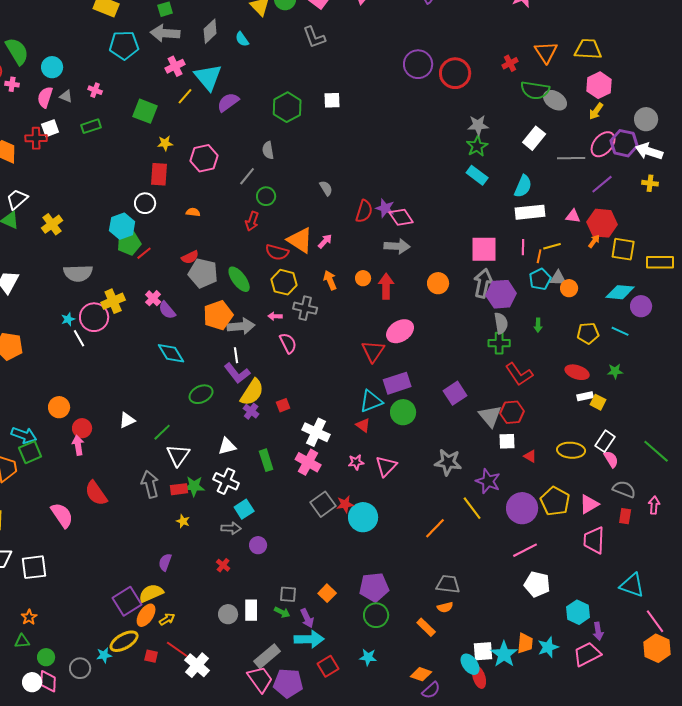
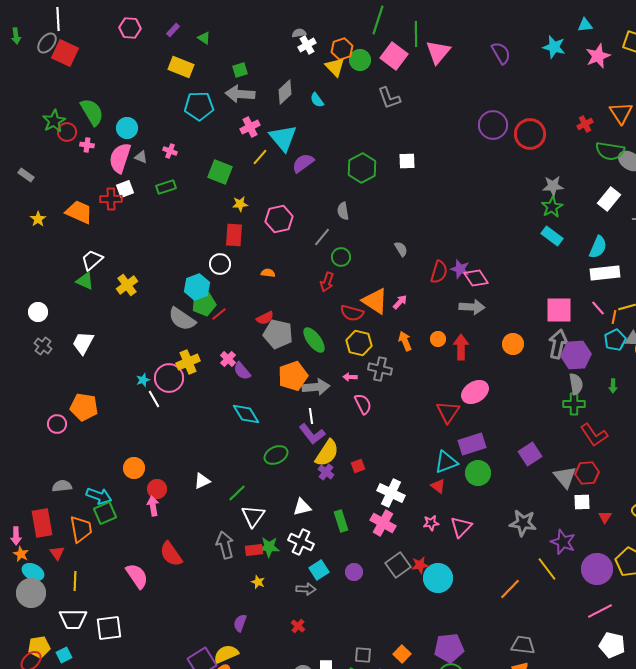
pink semicircle: (45, 97) -> (120, 158), size x1.4
pink line: (523, 247) -> (598, 308), turned -42
gray semicircle: (78, 273) -> (182, 319), moved, turned 36
red triangle: (530, 456) -> (605, 517), turned 32
purple circle: (258, 545) -> (354, 572), moved

